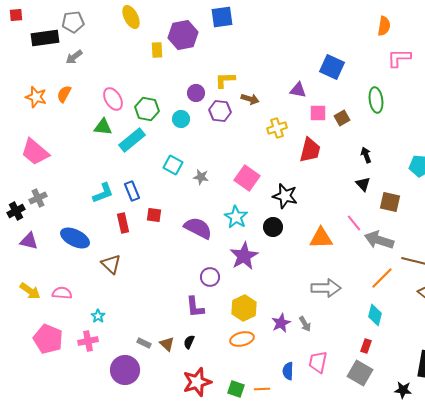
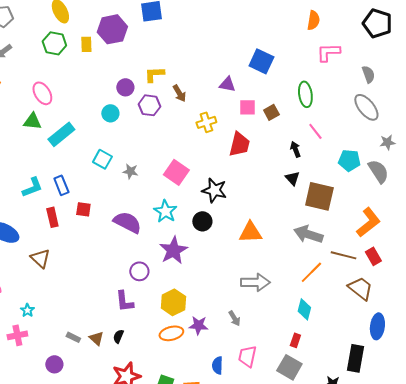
brown arrow: (250, 99) -> (179, 93), turned 42
green hexagon: (147, 109) -> (54, 43), moved
brown square: (390, 202) -> (319, 196), size x1.4
pink line: (354, 223) -> (315, 131), moved
purple star: (281, 323) -> (198, 325), moved, turned 30
purple circle: (125, 370) -> (54, 364), size x0.6

